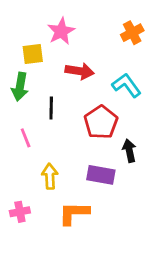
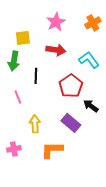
pink star: (61, 31) -> (56, 22), moved
black arrow: (129, 151) -> (91, 106), turned -42
purple rectangle: (101, 175) -> (71, 123), turned 30

